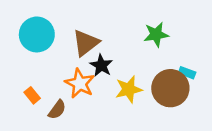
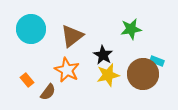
black star: (101, 66) -> (103, 55), moved

